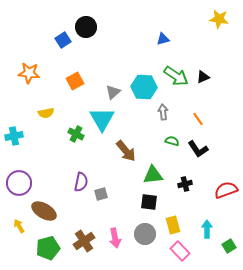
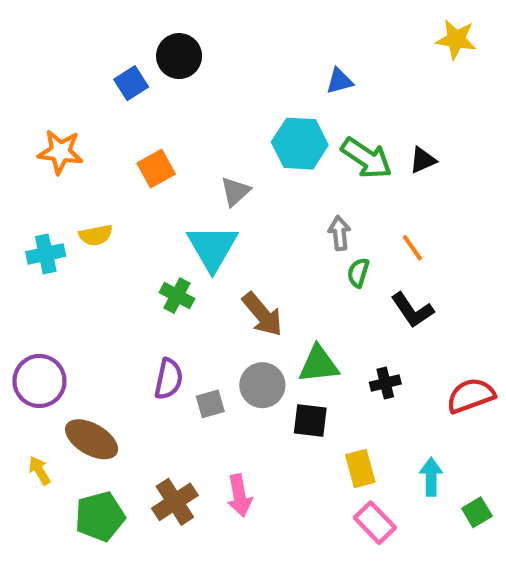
cyan hexagon: (144, 87) -> (300, 144), moved
green cross: (76, 134) -> (177, 296), moved
cyan cross: (14, 136) -> (46, 254), moved
green semicircle: (172, 141) -> (358, 273), moved, turned -88
gray circle: (145, 234) -> (262, 385), moved

